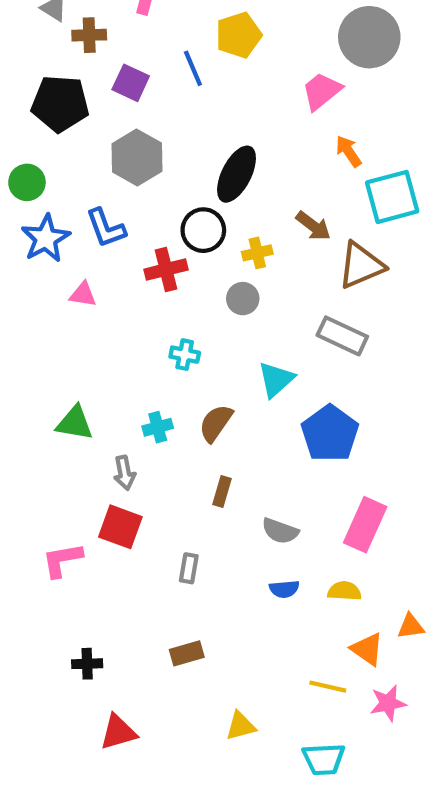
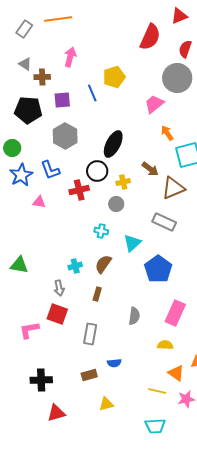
purple square: (131, 83) -> (62, 100), turned -30
cyan cross: (185, 355) -> (101, 231), moved
green triangle: (75, 423) -> (19, 265), moved
brown rectangle: (222, 492) -> (97, 294), moved
gray semicircle: (280, 531) -> (134, 316), turned -102
gray rectangle: (189, 568) -> (90, 334), size x1.5
blue semicircle: (284, 589) -> (114, 363), moved
black cross: (87, 664) -> (41, 380), size x1.5
yellow triangle: (241, 726) -> (106, 404), moved

